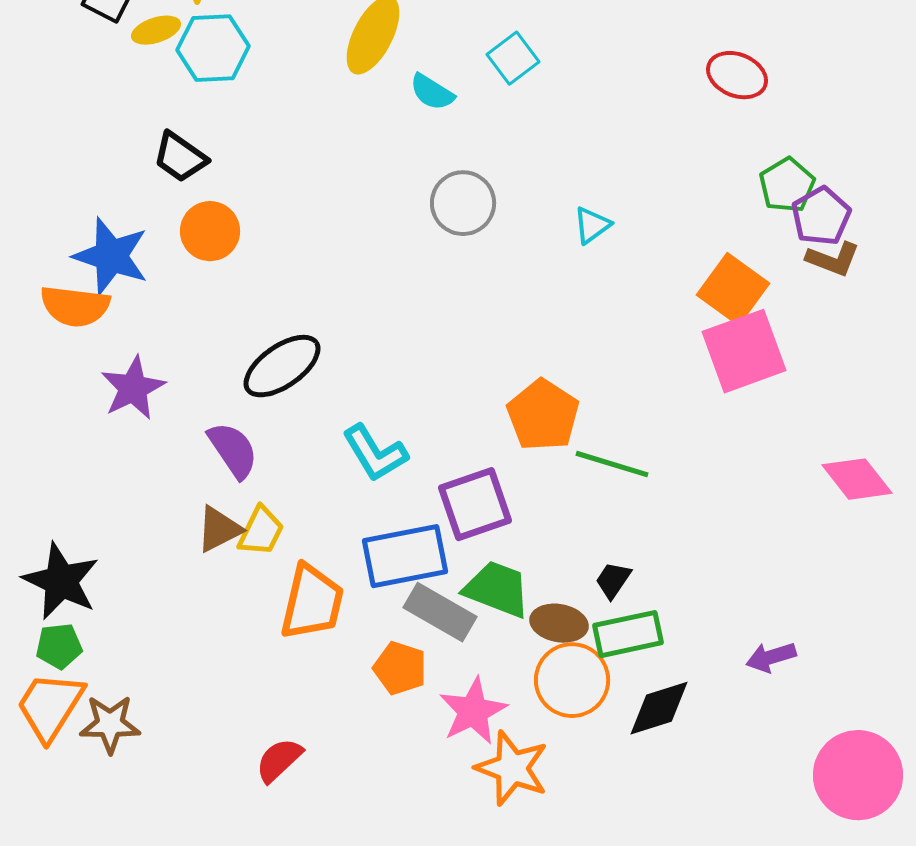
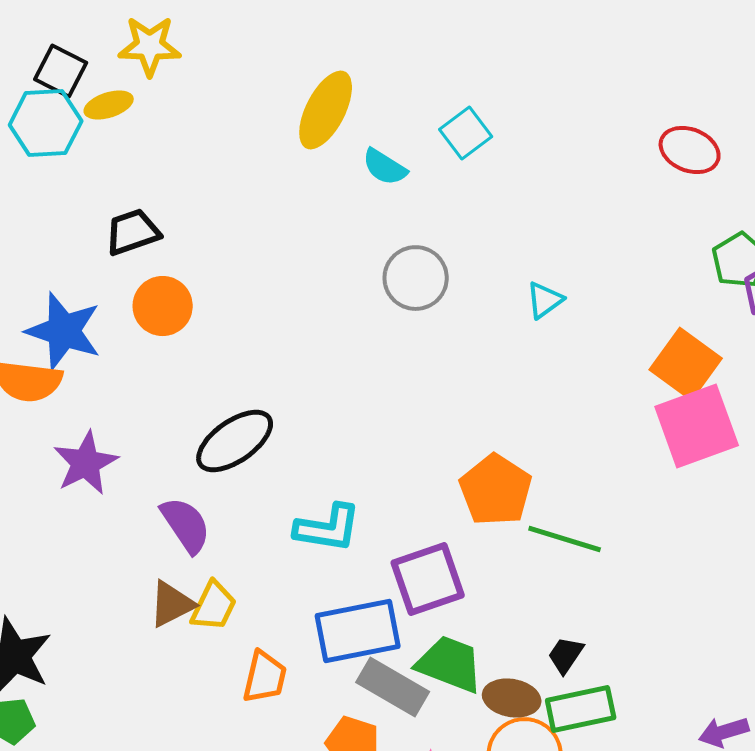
cyan hexagon: (213, 48) -> (46, 123), moved
black trapezoid: (180, 157) -> (133, 232), turned 126
cyan L-shape: (375, 453) -> (328, 528), turned -50
orange trapezoid: (312, 602) -> (265, 677), size x0.7

